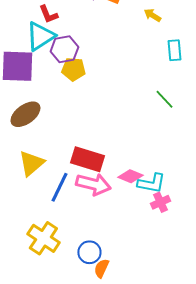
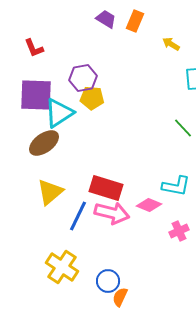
red L-shape: (48, 14) -> (34, 48), moved
cyan triangle: (40, 36) -> (59, 113), moved
cyan L-shape: (151, 183) -> (176, 186), moved

